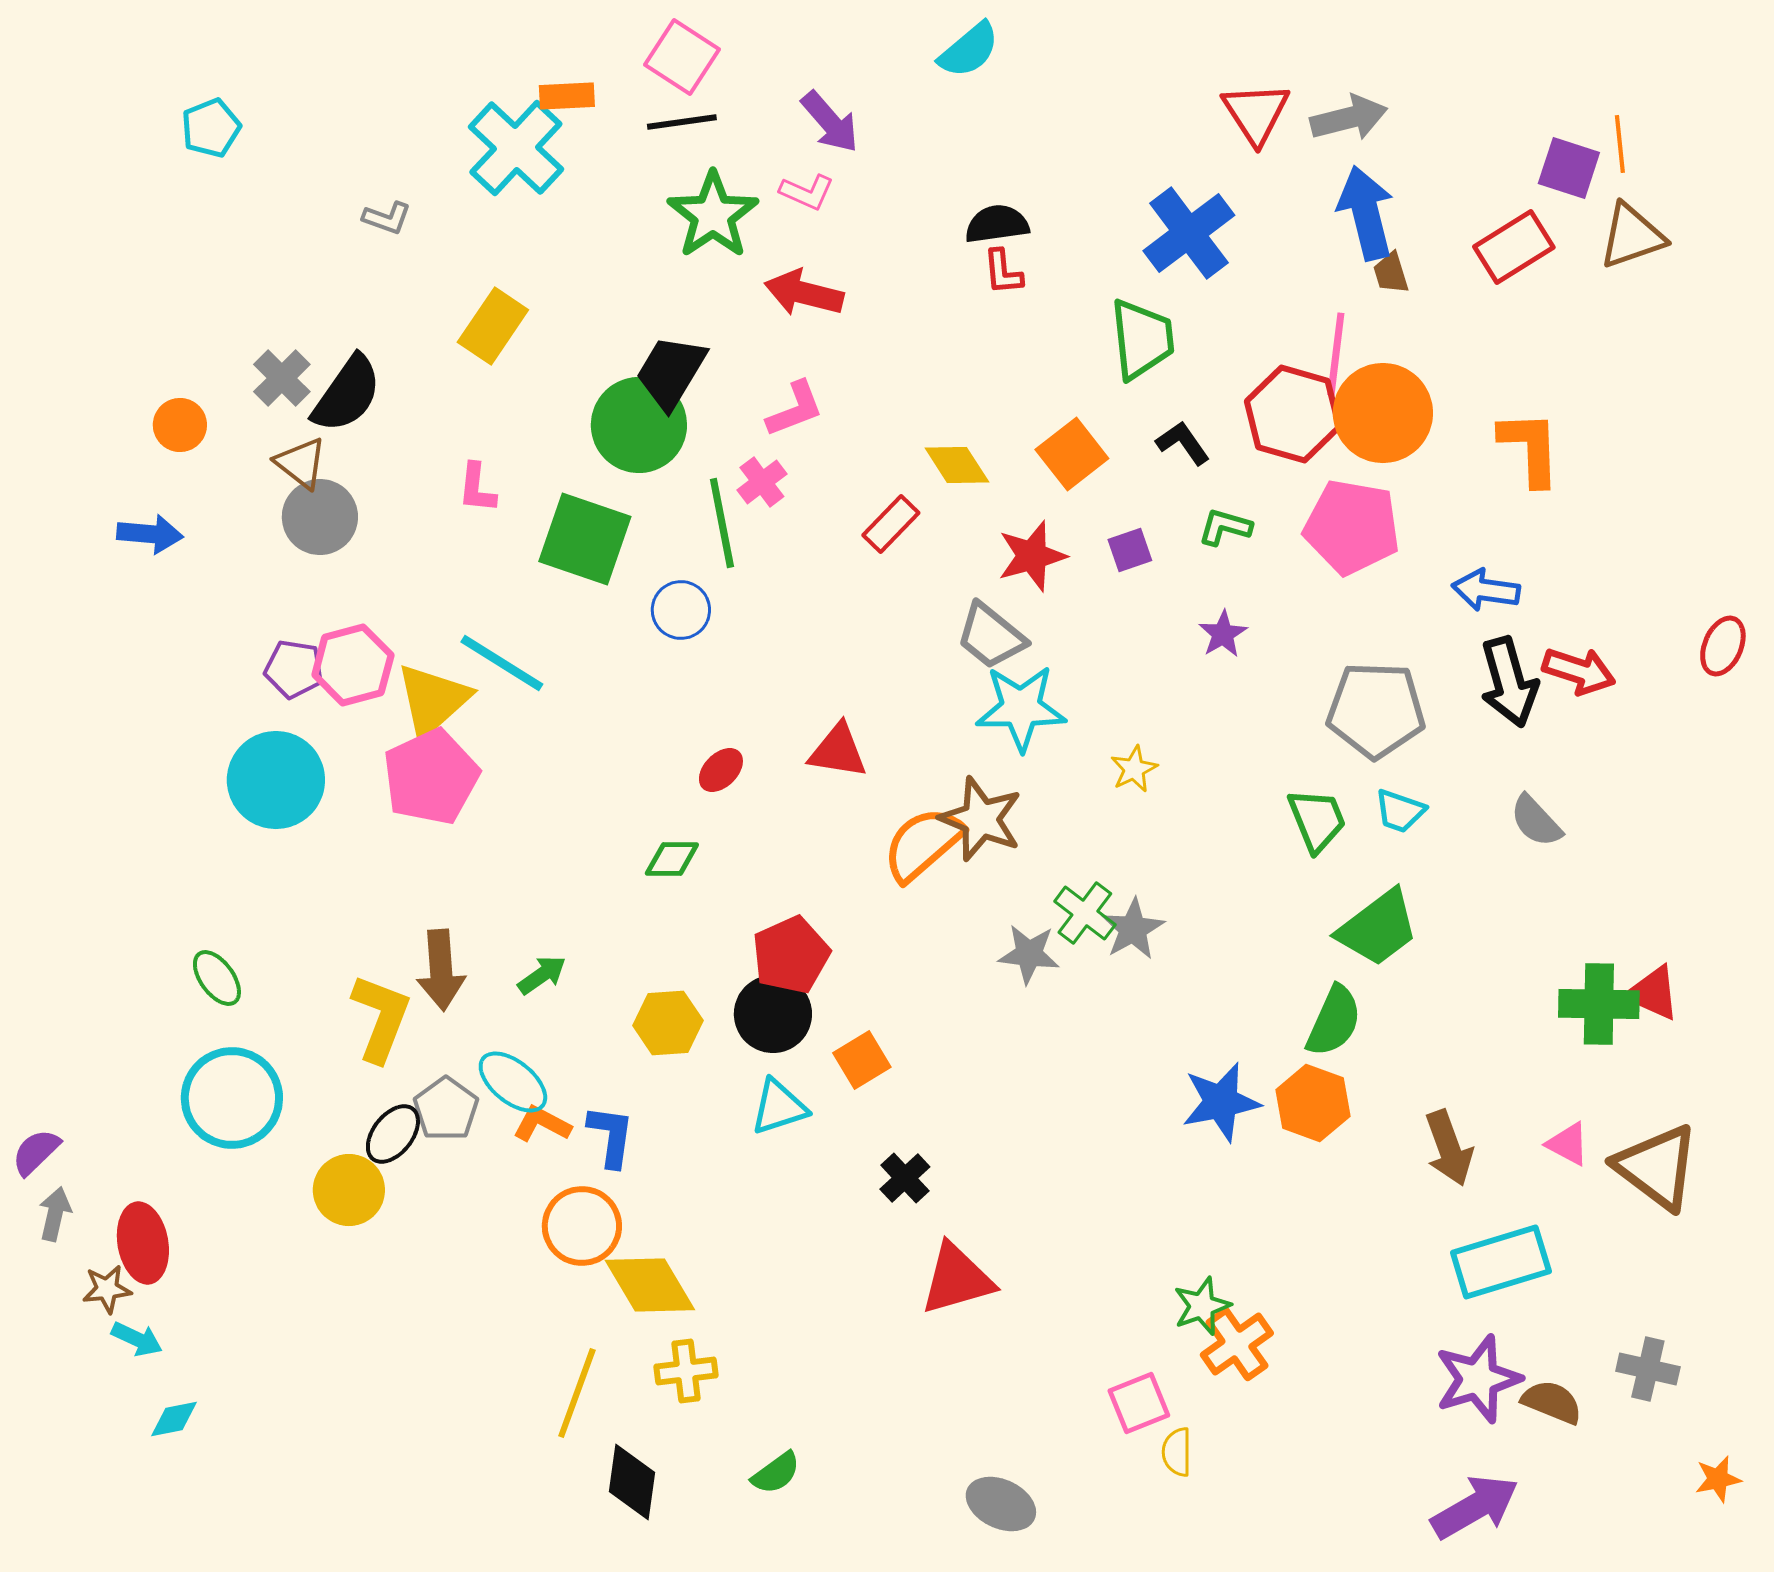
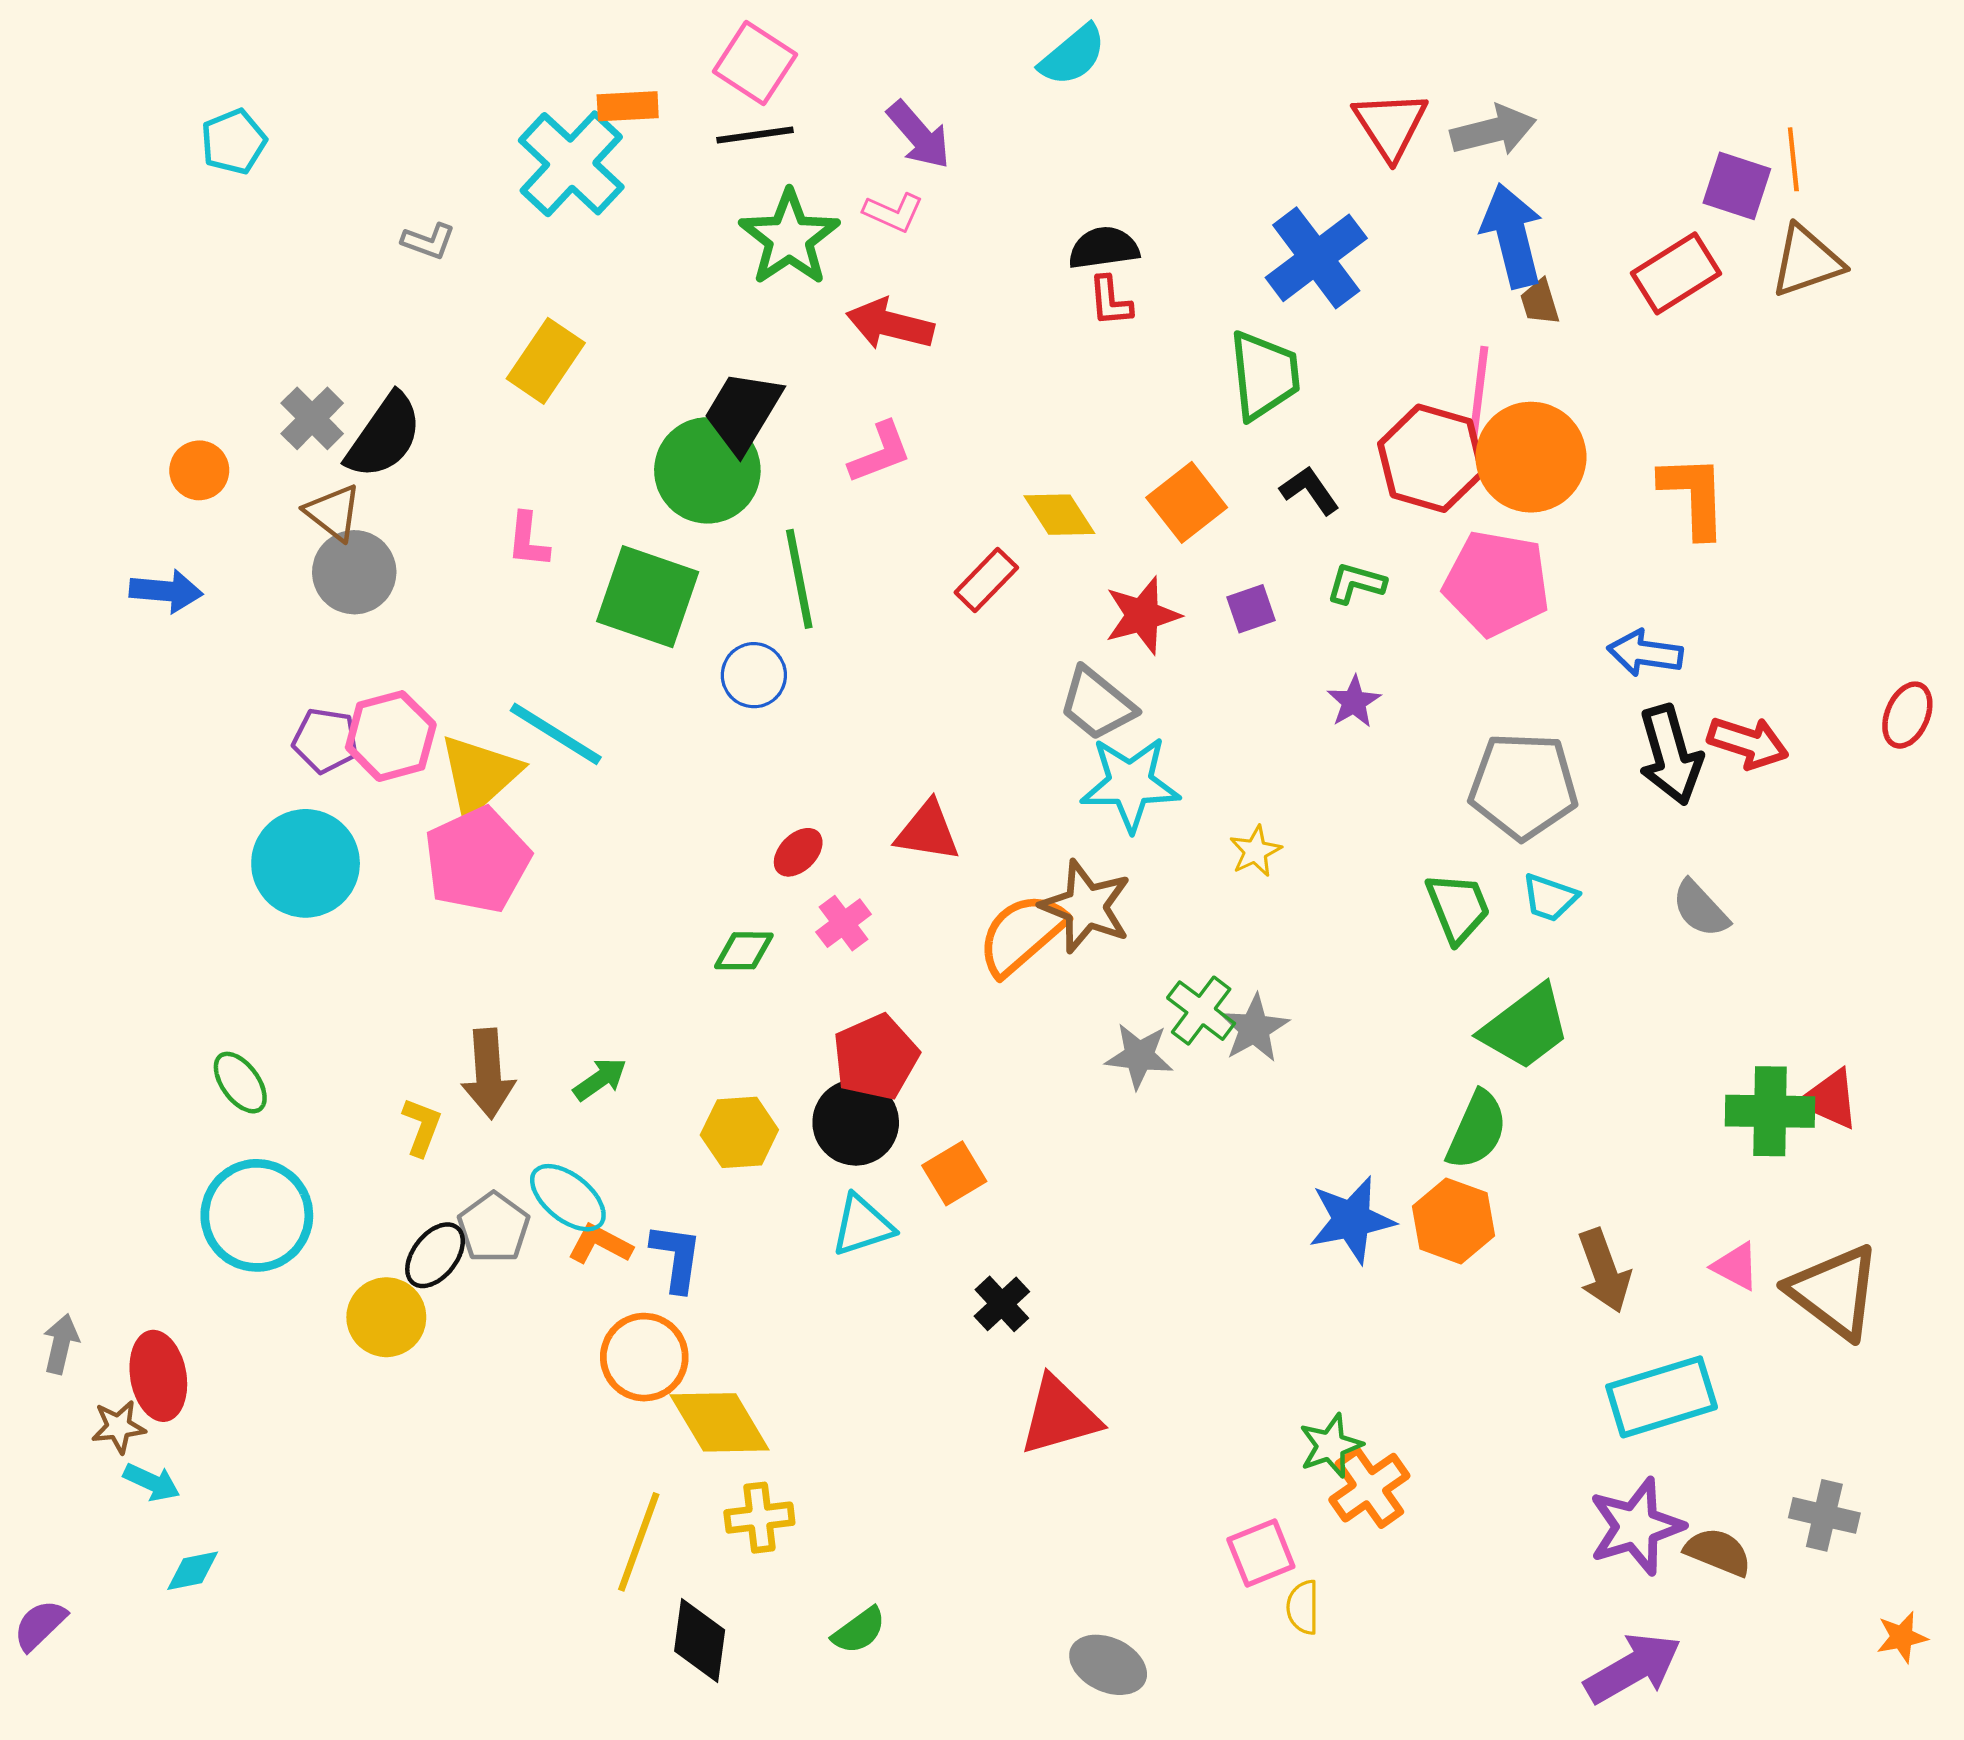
pink cross: (762, 482) -> (844, 923), moved
yellow L-shape: (381, 1018) -> (422, 1127), size x0.6
purple semicircle: (36, 1152) -> (40, 1625), moved

